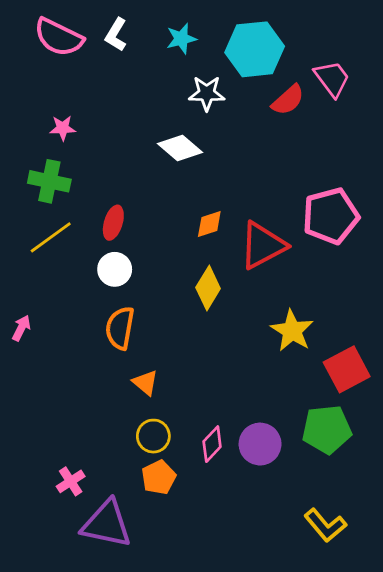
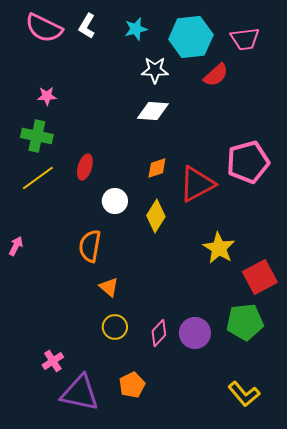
pink trapezoid: (332, 79) -> (245, 39), moved, turned 120
white diamond: (180, 148) -> (153, 111), moved, turned -36
white circle: (115, 269) -> (115, 201), moved
orange pentagon: (159, 477) -> (132, 385), moved

